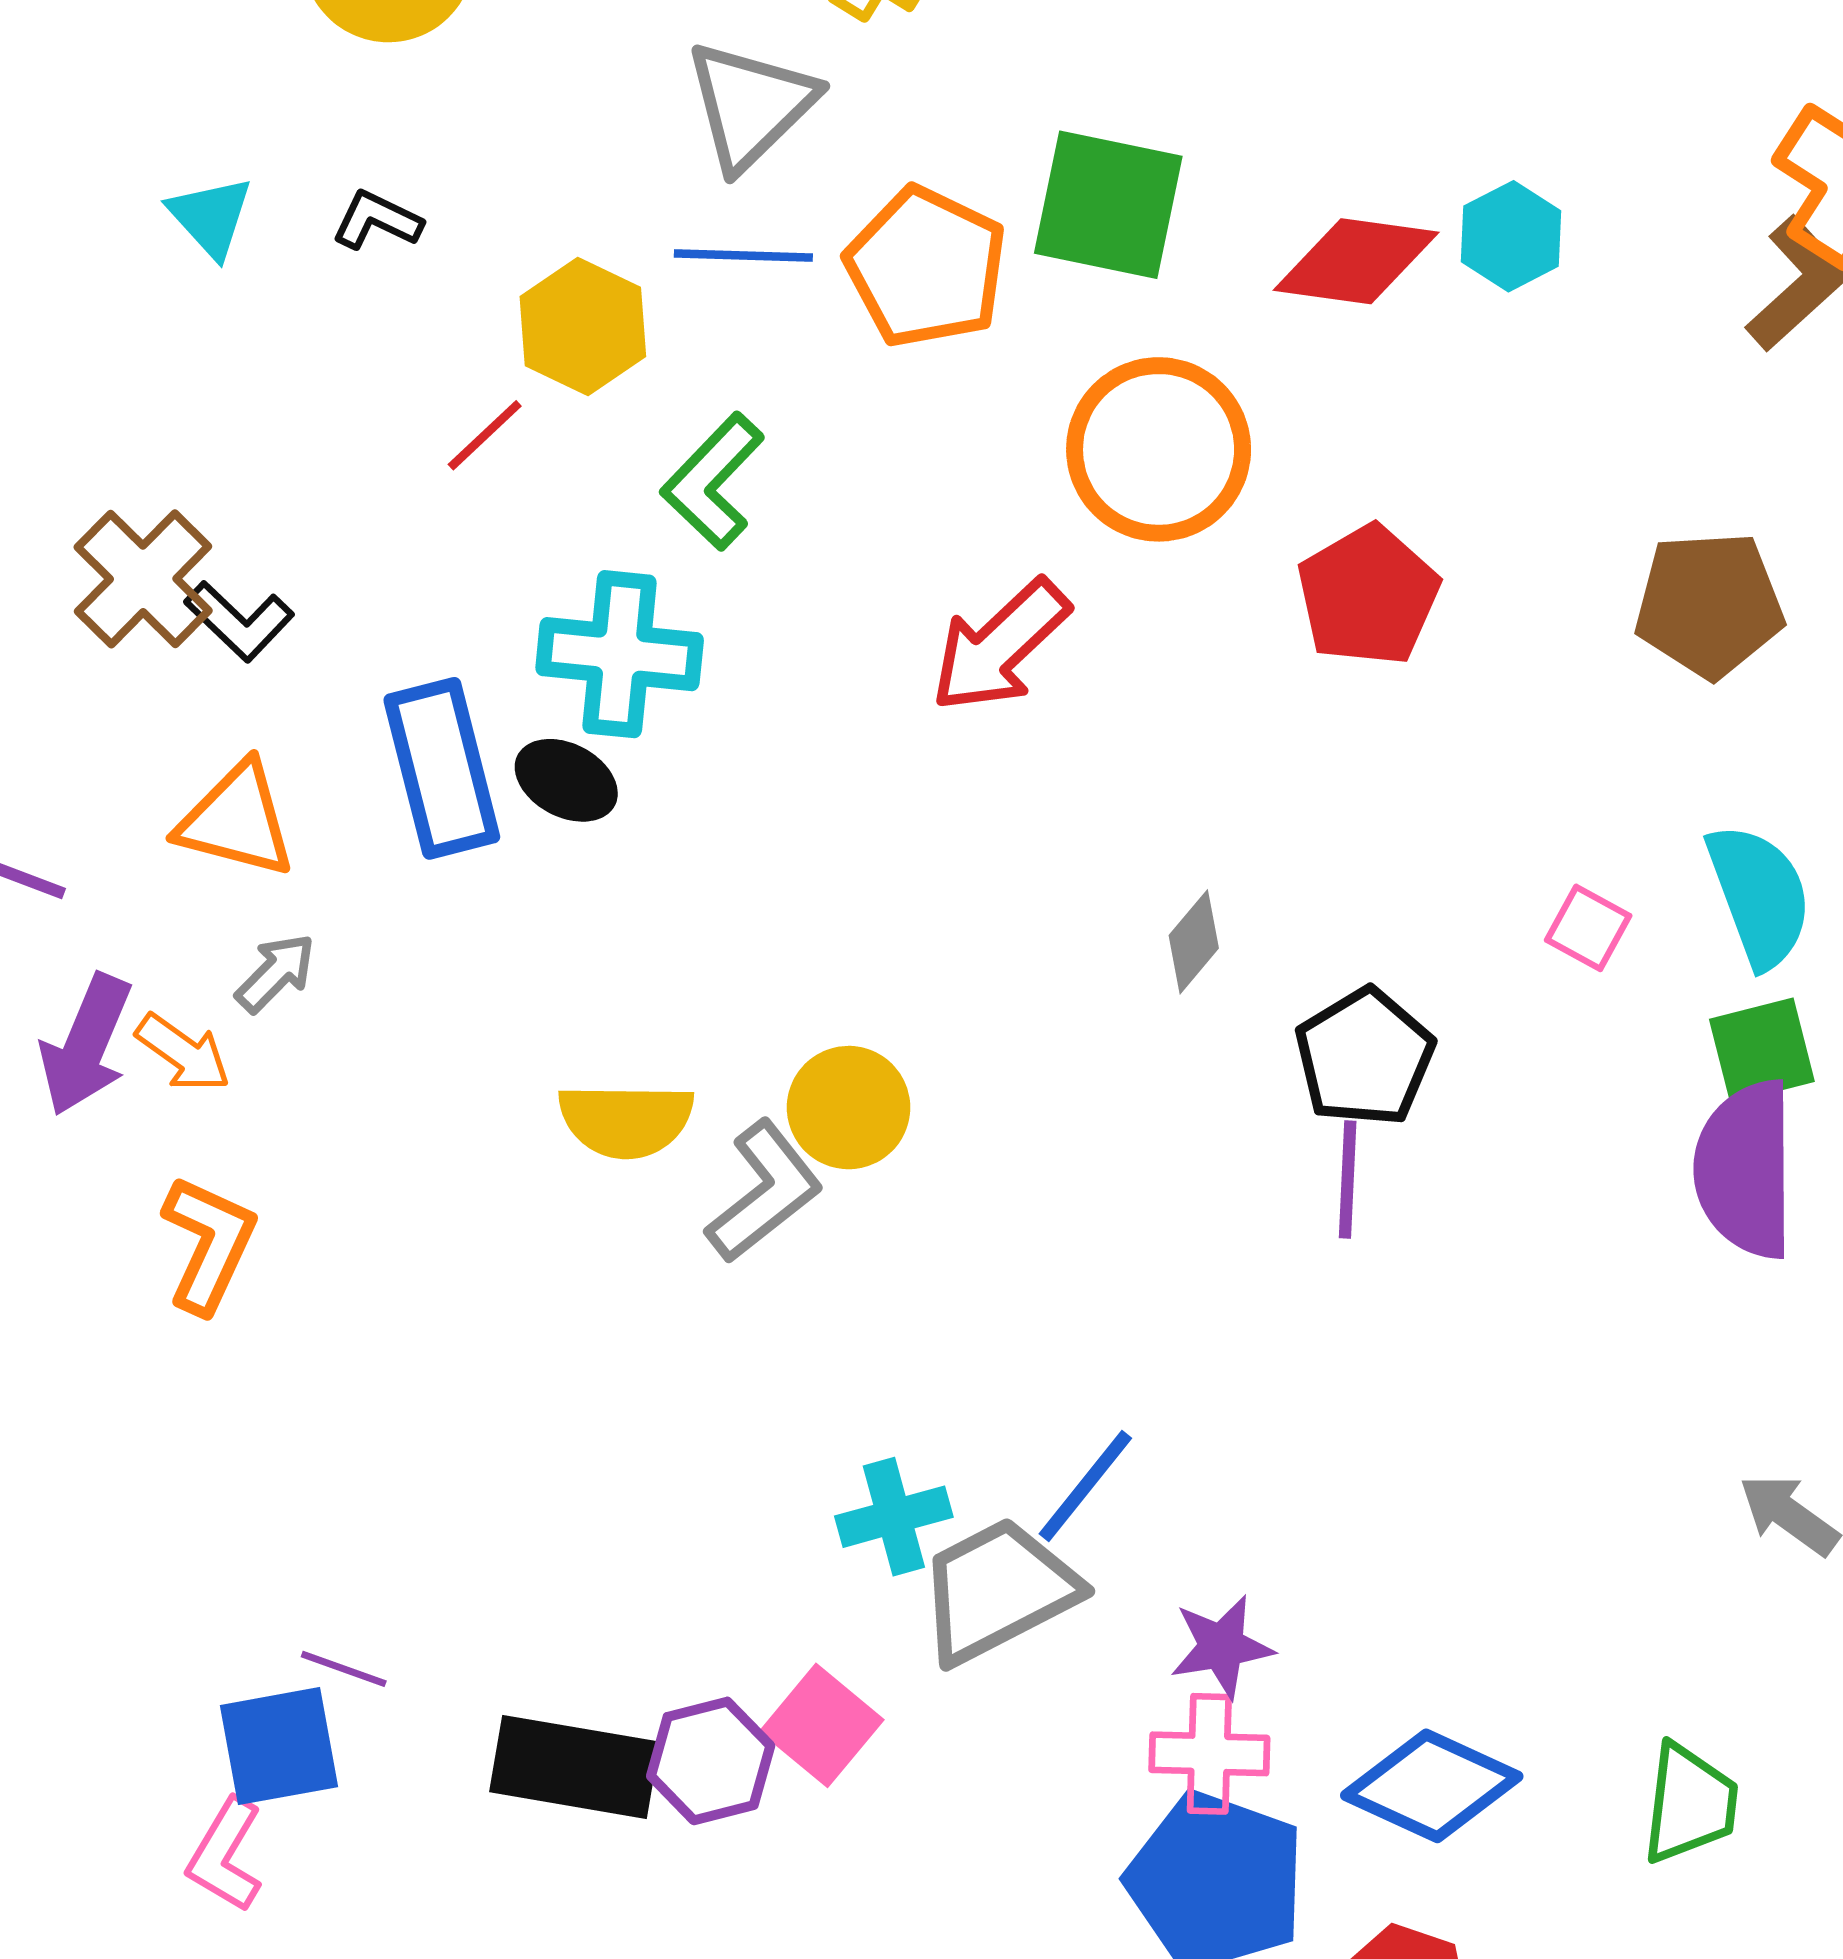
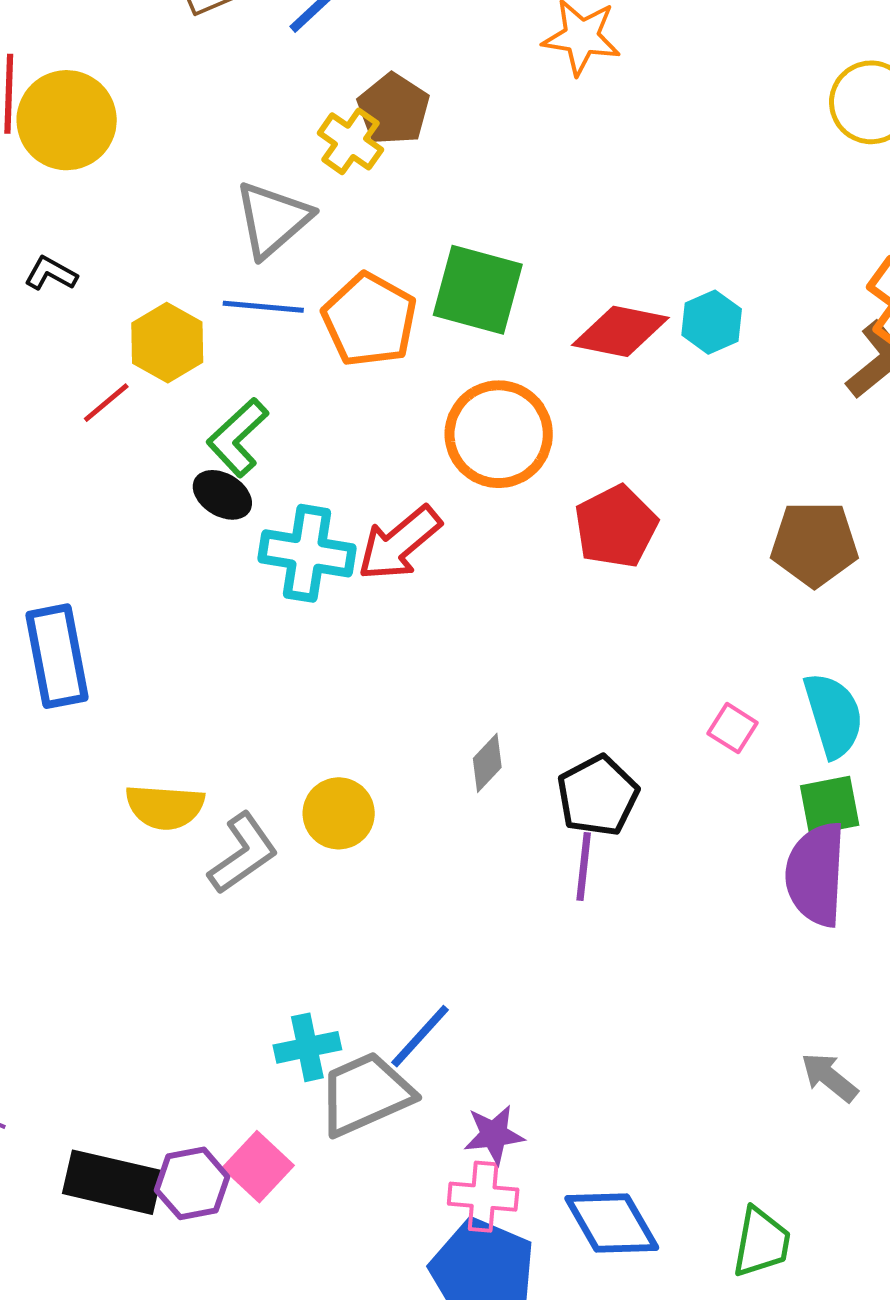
cyan cross: (620, 654) -> (307, 553), moved
blue rectangle: (442, 768) -> (57, 656), moved
black ellipse: (566, 780) -> (222, 495), moved
gray diamond: (1194, 942) -> (487, 763), moved
yellow circle: (849, 1108) -> (339, 813), moved
blue diamond: (1432, 1786) -> (612, 1223), turned 32

